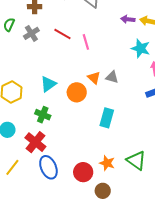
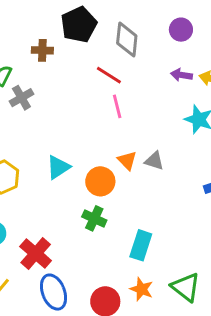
gray cross: (31, 33) -> (21, 98), moved
red line: (62, 34) -> (109, 75), moved
green cross: (43, 115) -> (94, 218), moved
cyan rectangle: (107, 118) -> (141, 245), moved

